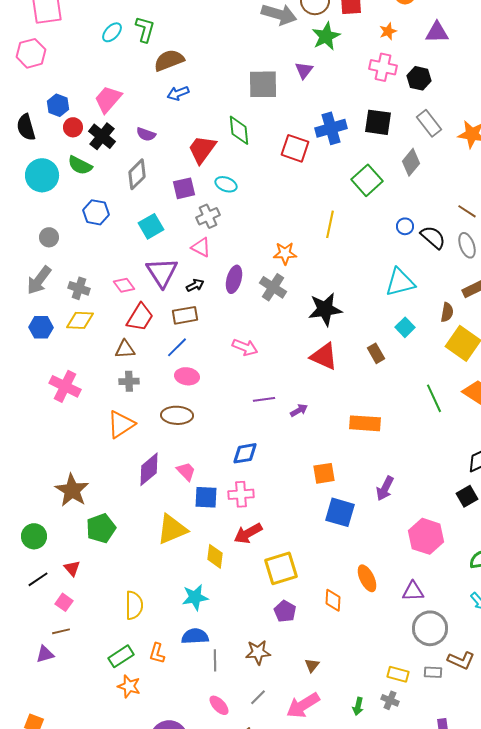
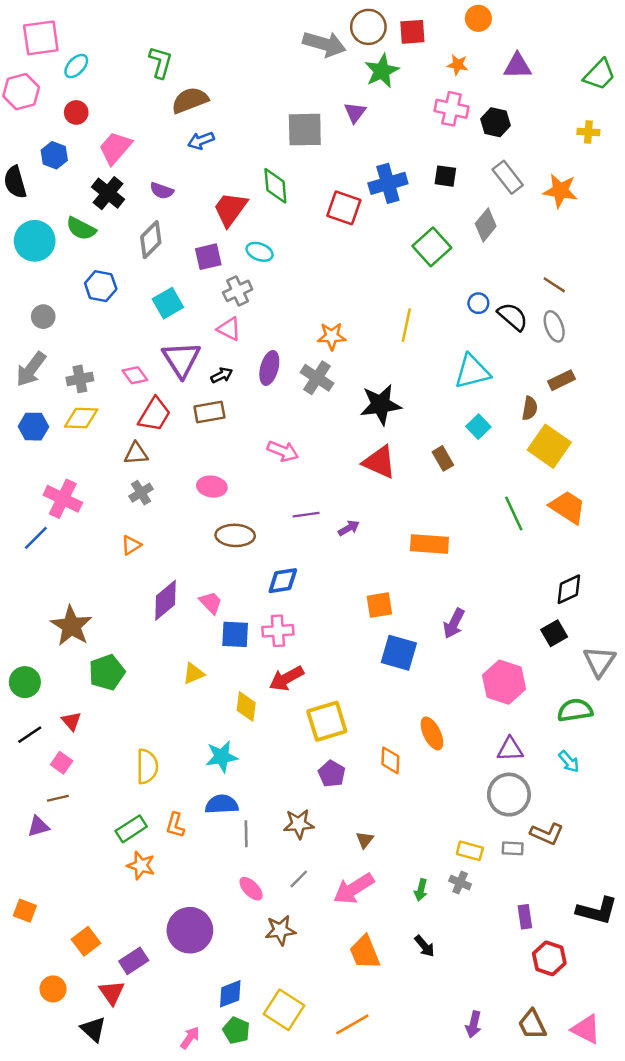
orange star: (388, 31) -> (458, 65), turned 30
cyan ellipse: (112, 32) -> (76, 66), moved
black square: (378, 122) -> (445, 176), size x0.7
red circle: (73, 127) -> (76, 112), moved
yellow line: (330, 224) -> (406, 325), moved
gray cross: (79, 288) -> (80, 379), turned -30
blue line: (177, 347) -> (36, 538), moved
gray cross: (129, 381) -> (141, 493), turned -30
brown ellipse: (177, 415) -> (235, 535), moved
orange triangle: (121, 424) -> (131, 545), size x0.6
yellow triangle: (172, 529) -> (194, 674), size x0.6
purple triangle: (413, 591) -> (510, 749), moved

